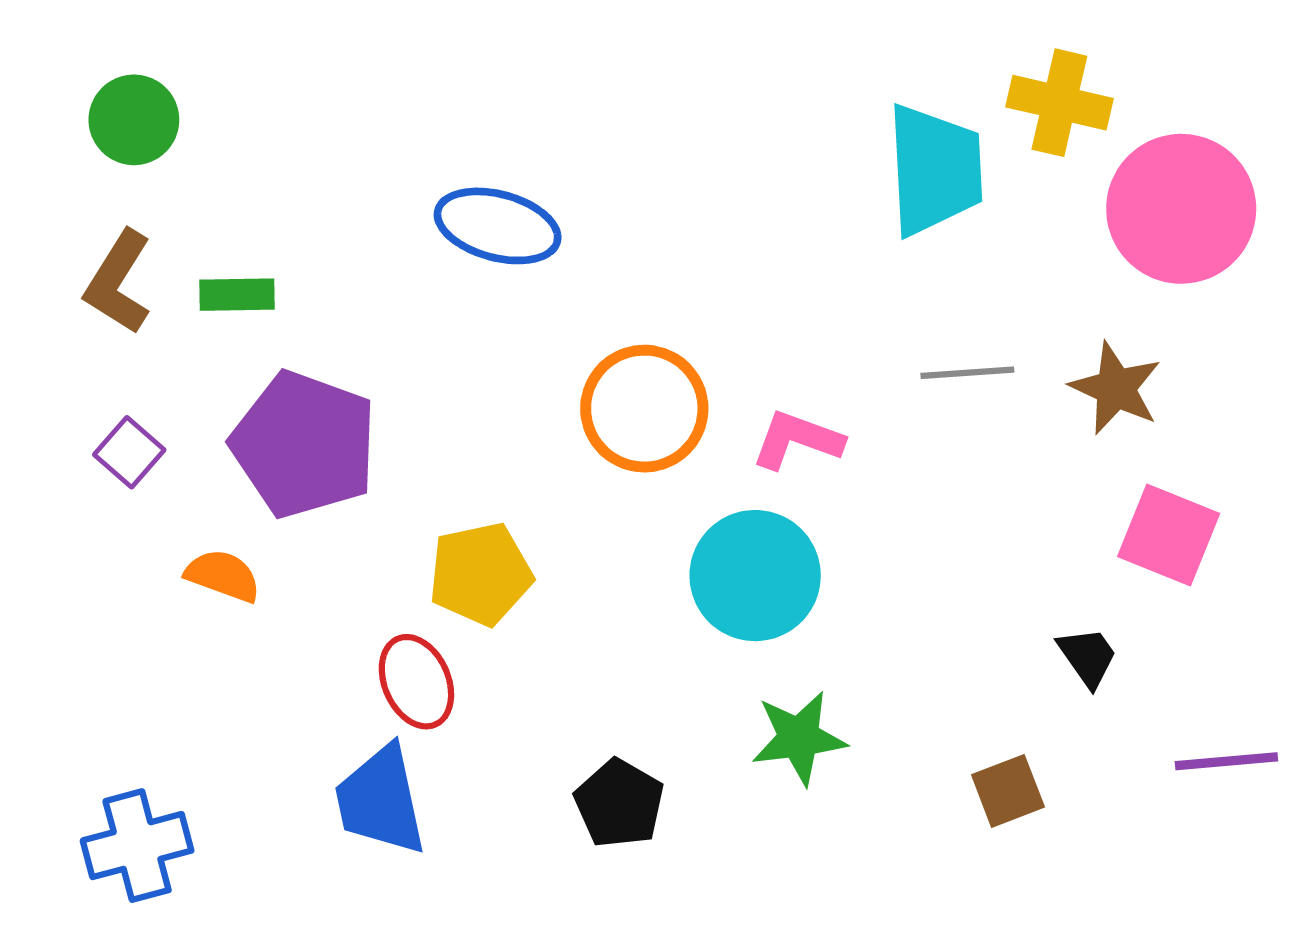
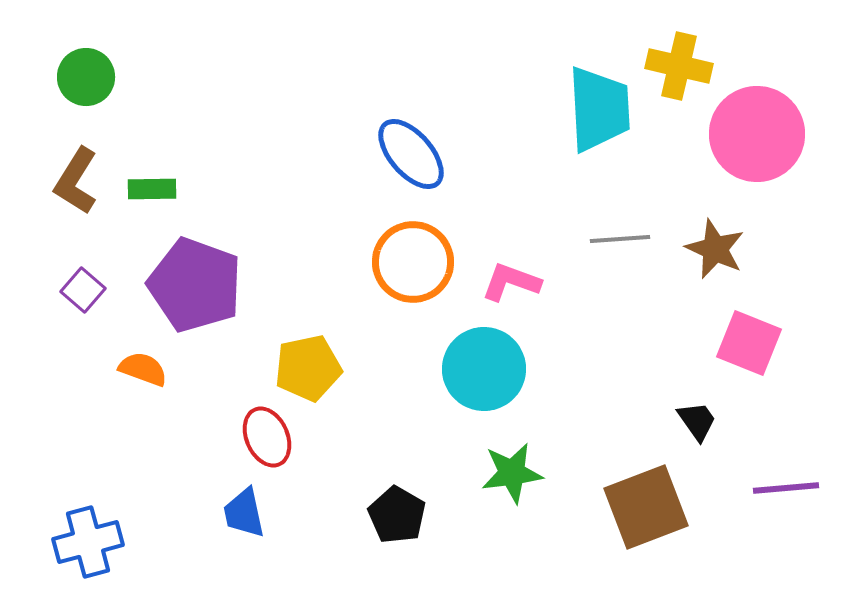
blue ellipse: (498, 226) -> (411, 154), moved, turned 34
brown square: (1008, 791) -> (646, 507), size x1.8
blue trapezoid: (381, 800) -> (244, 513), size x0.7

